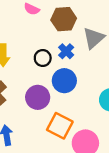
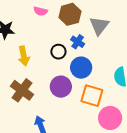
orange square: (60, 126) -> (92, 96), moved

